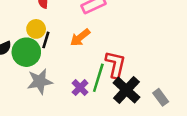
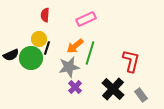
red L-shape: (115, 64) -> (131, 61), moved
green line: (98, 78) -> (90, 53), moved
gray star: (40, 81) -> (69, 67), moved

